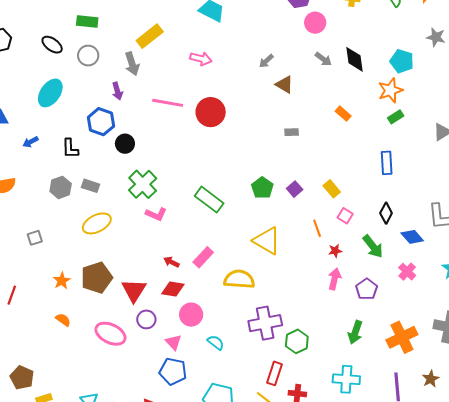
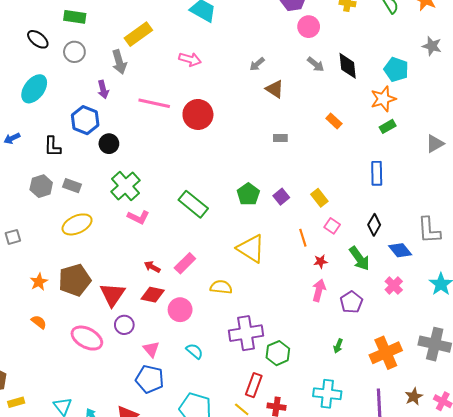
yellow semicircle: (239, 279) -> (221, 287), size x0.7
pink circle: (191, 315) -> (180, 310), moved
green arrow: (355, 332) -> (338, 346), size x0.6

